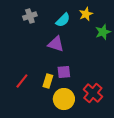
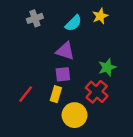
green star: (103, 32) -> (107, 67), moved
purple square: (64, 72) -> (63, 74), moved
red cross: (93, 93) -> (97, 92), moved

